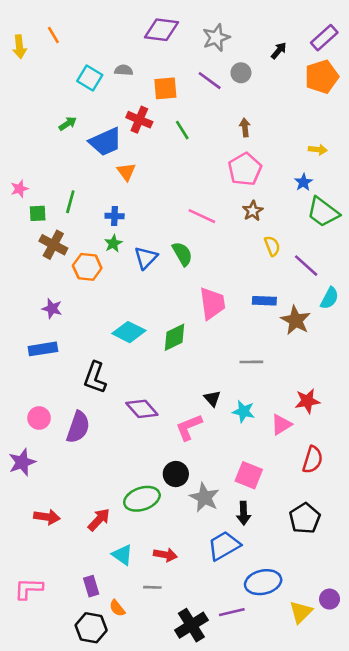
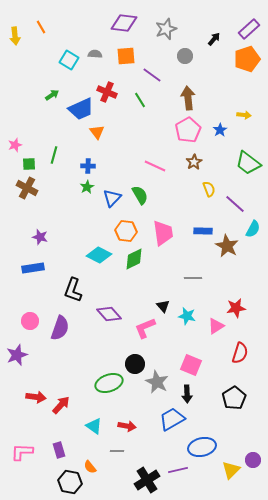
purple line: (210, 81) -> (152, 75), moved
orange square: (165, 88) -> (126, 56), moved
brown arrow: (245, 127) -> (188, 98), size x1.6
blue star: (303, 182) -> (220, 130), moved
brown cross: (53, 245) -> (27, 188), moved
orange hexagon: (87, 267) -> (126, 231), moved
red arrow: (99, 520) -> (61, 405), moved
purple rectangle: (91, 586) -> (59, 450), moved

